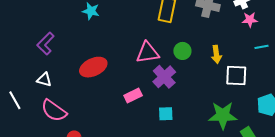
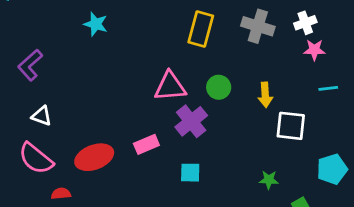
red ellipse: (93, 67) -> (94, 157), moved
white triangle: (44, 80) -> (42, 116), moved
green star: (223, 115) -> (269, 180), size x0.5

